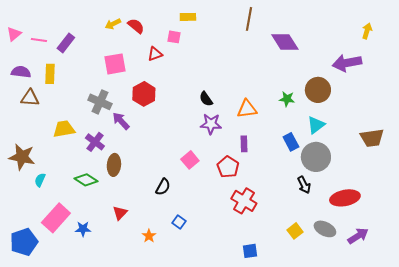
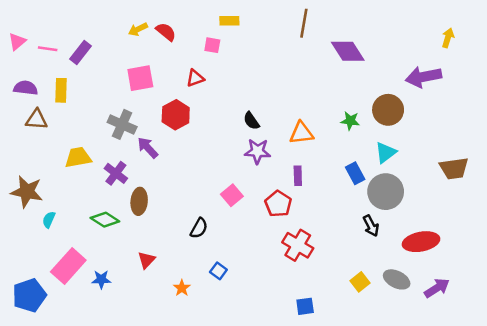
red triangle: (155, 54) -> (195, 78), moved

